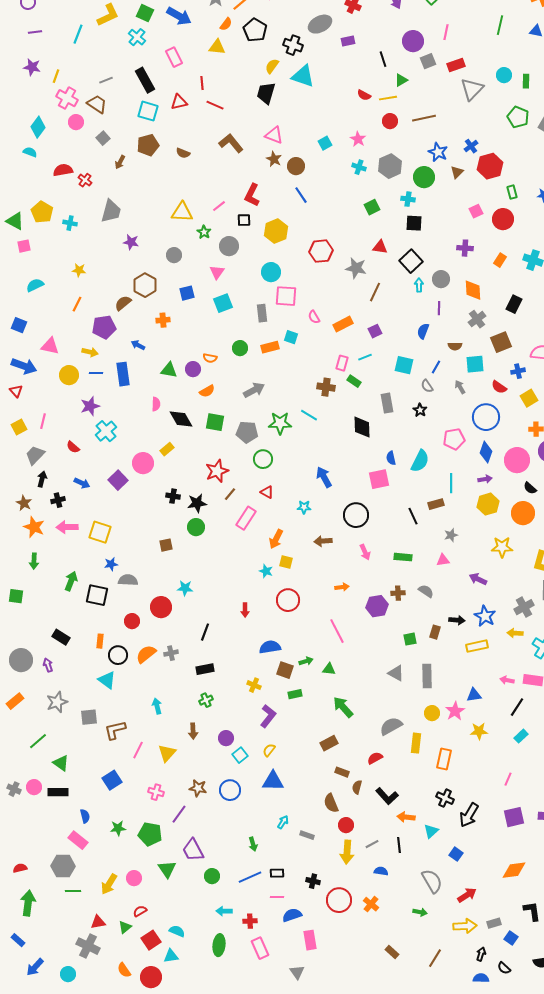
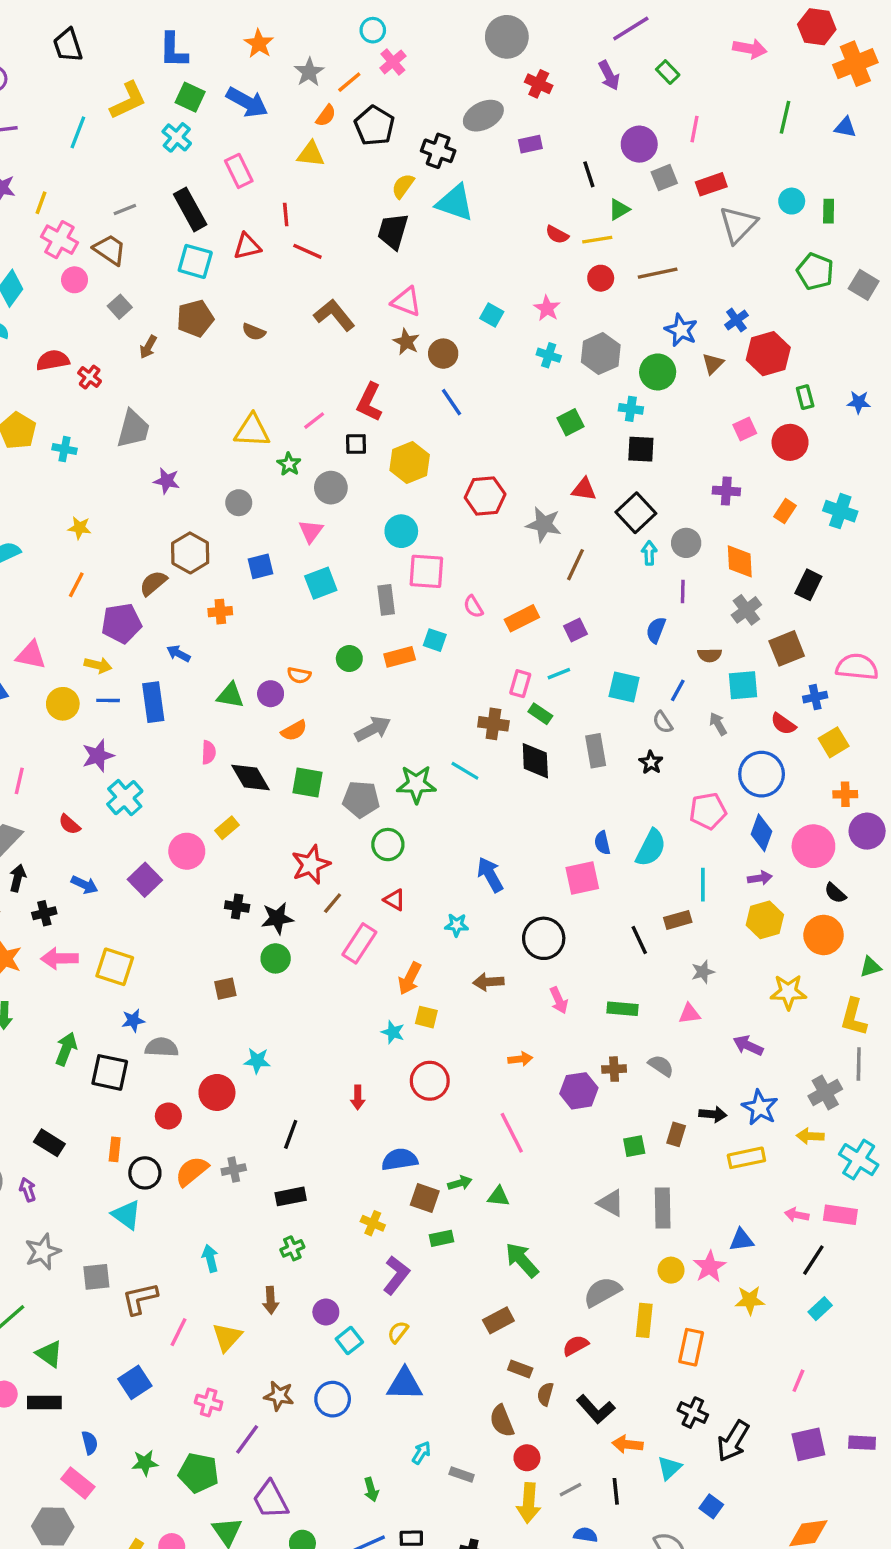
cyan square: (325, 143) -> (492, 315), turned -32
black diamond: (362, 427) -> (535, 761), moved

